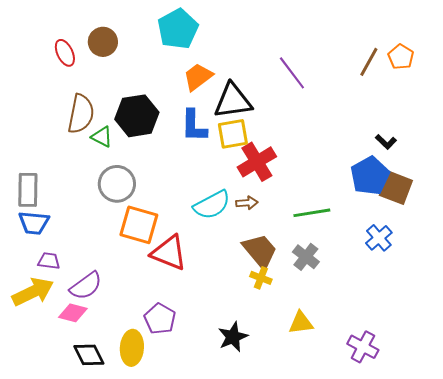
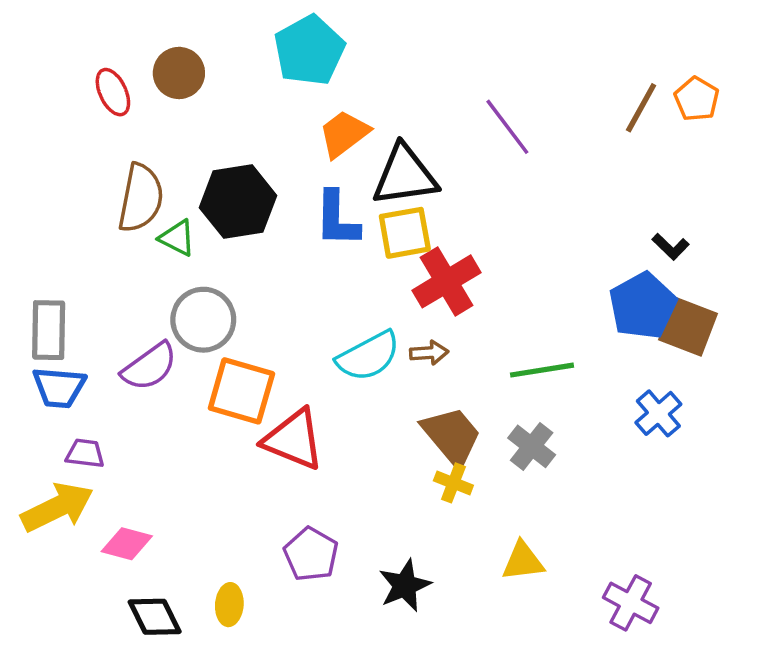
purple semicircle: (86, 286) -> (149, 367), moved
purple pentagon: (160, 319) -> (311, 554), moved
yellow ellipse: (132, 348) -> (229, 605), size x0.7

